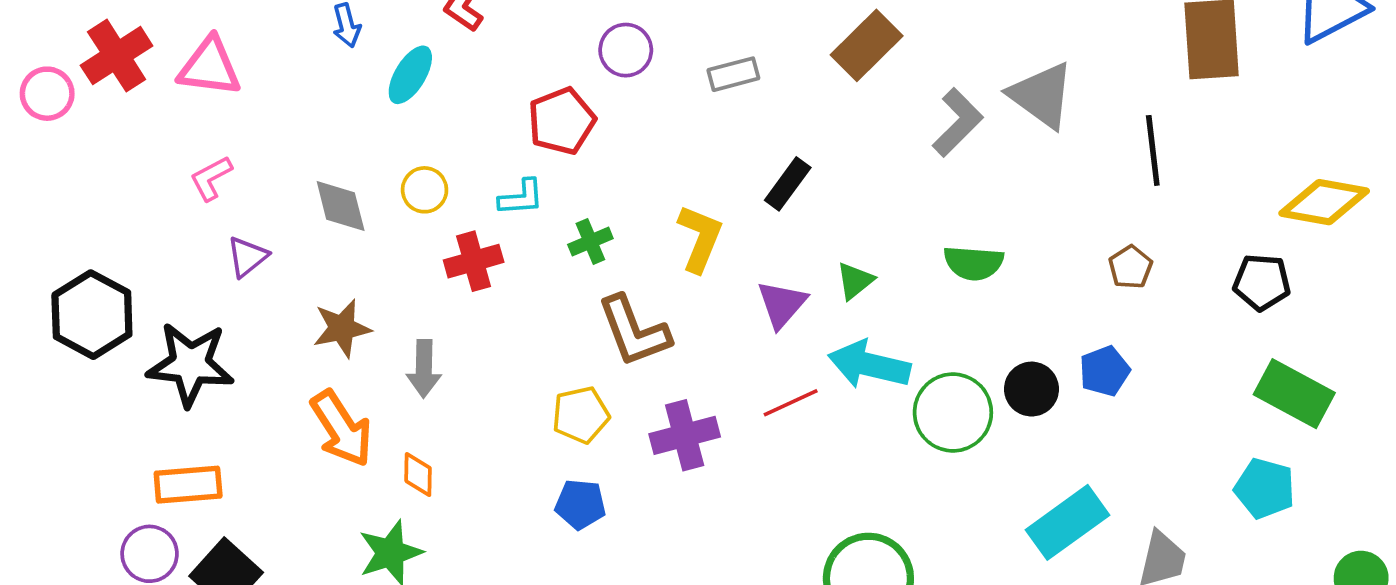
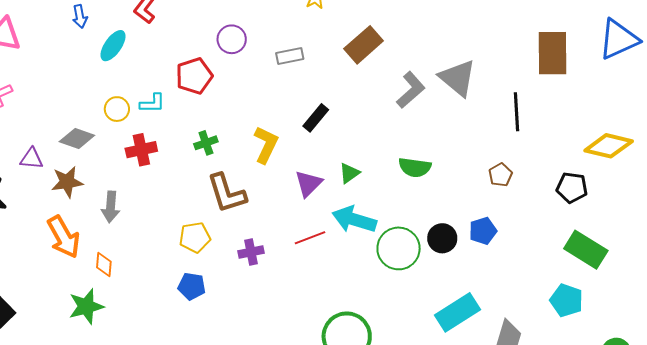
cyan L-shape: (521, 197) -> (152, 103), moved
gray diamond: (341, 206) -> (77, 138), moved, turned -60
purple triangle: (247, 257) -> (32, 159), moved, turned 40
purple cross: (685, 435) -> (251, 252), size x0.7

